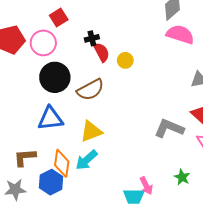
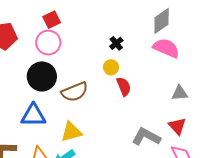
black cross: (92, 38) -> (116, 43), moved, turned -32
pink circle: (43, 43) -> (48, 43), moved
red semicircle: (102, 52) -> (124, 86), moved

